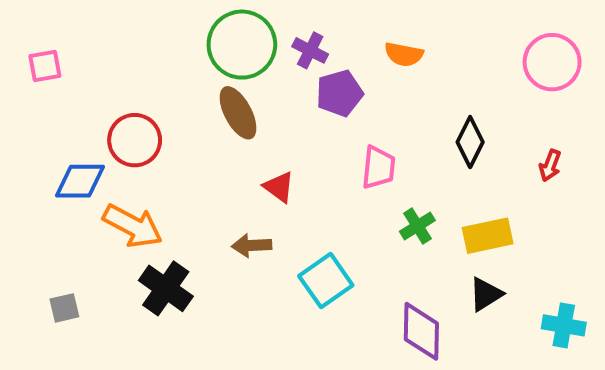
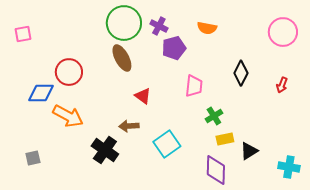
yellow rectangle: (488, 236) -> (225, 139), moved, size x0.7
black cross: (166, 288) -> (105, 150), moved

